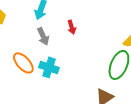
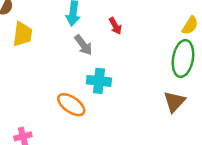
orange ellipse: (23, 63) -> (71, 105), moved

